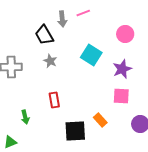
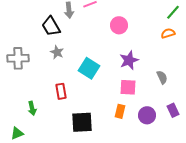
pink circle: (125, 34) -> (119, 25), moved
cyan square: (91, 55) -> (89, 68), moved
orange rectangle: (100, 120) -> (120, 111), moved, turned 56

